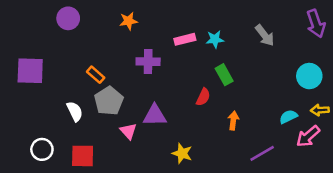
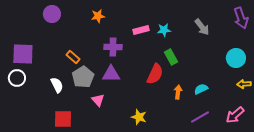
red semicircle: (203, 97) -> (155, 74), size x1.5
purple triangle: (155, 115) -> (111, 74), moved
cyan semicircle: (288, 117) -> (201, 89), moved
pink arrow: (308, 136) -> (235, 115), moved
white circle: (42, 149) -> (17, 78), moved

